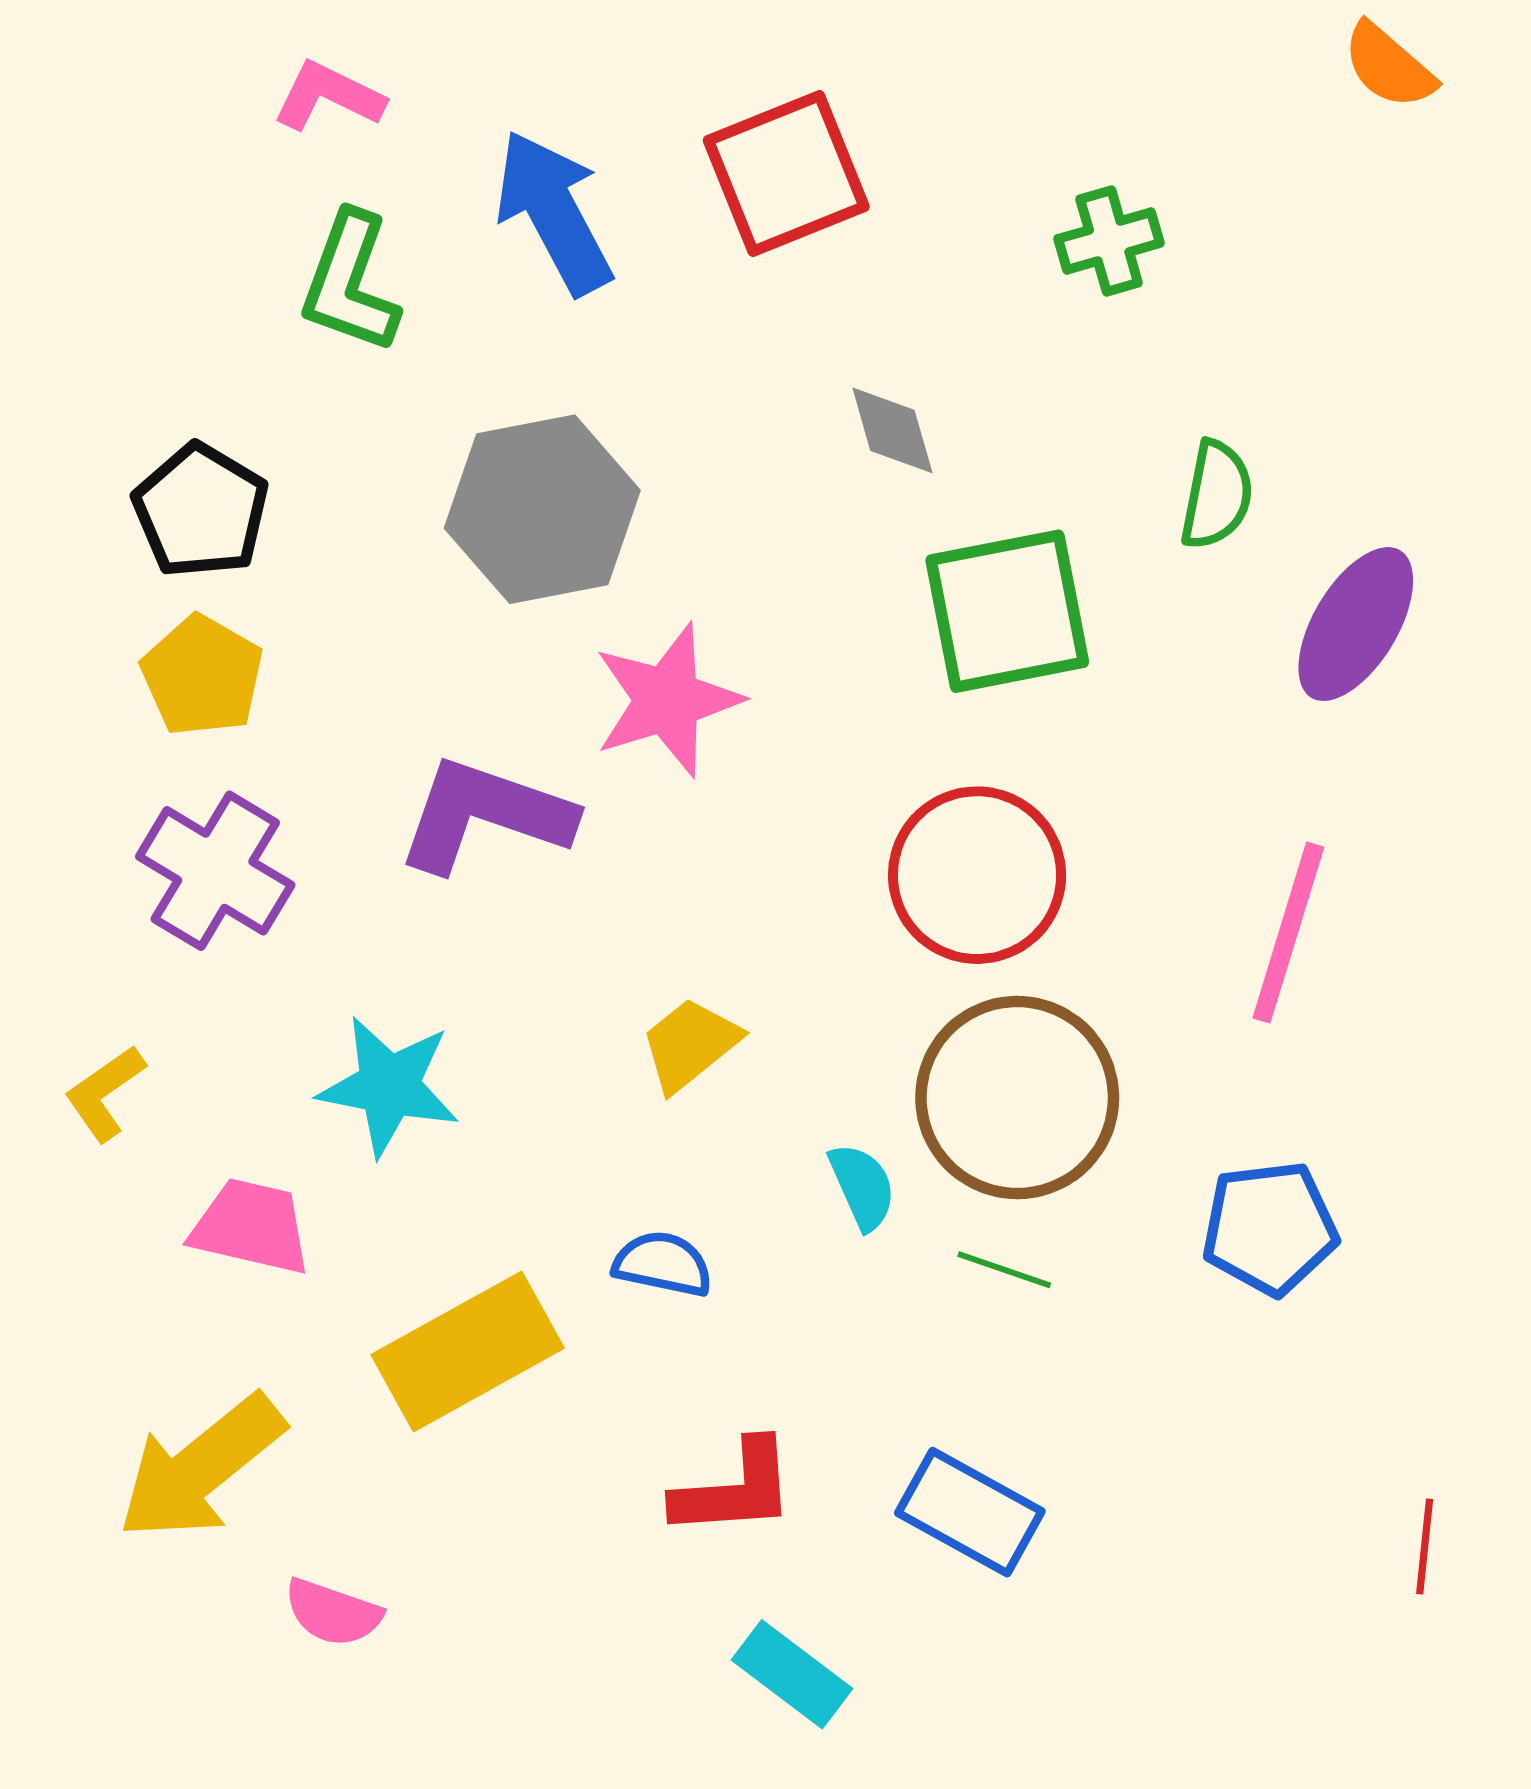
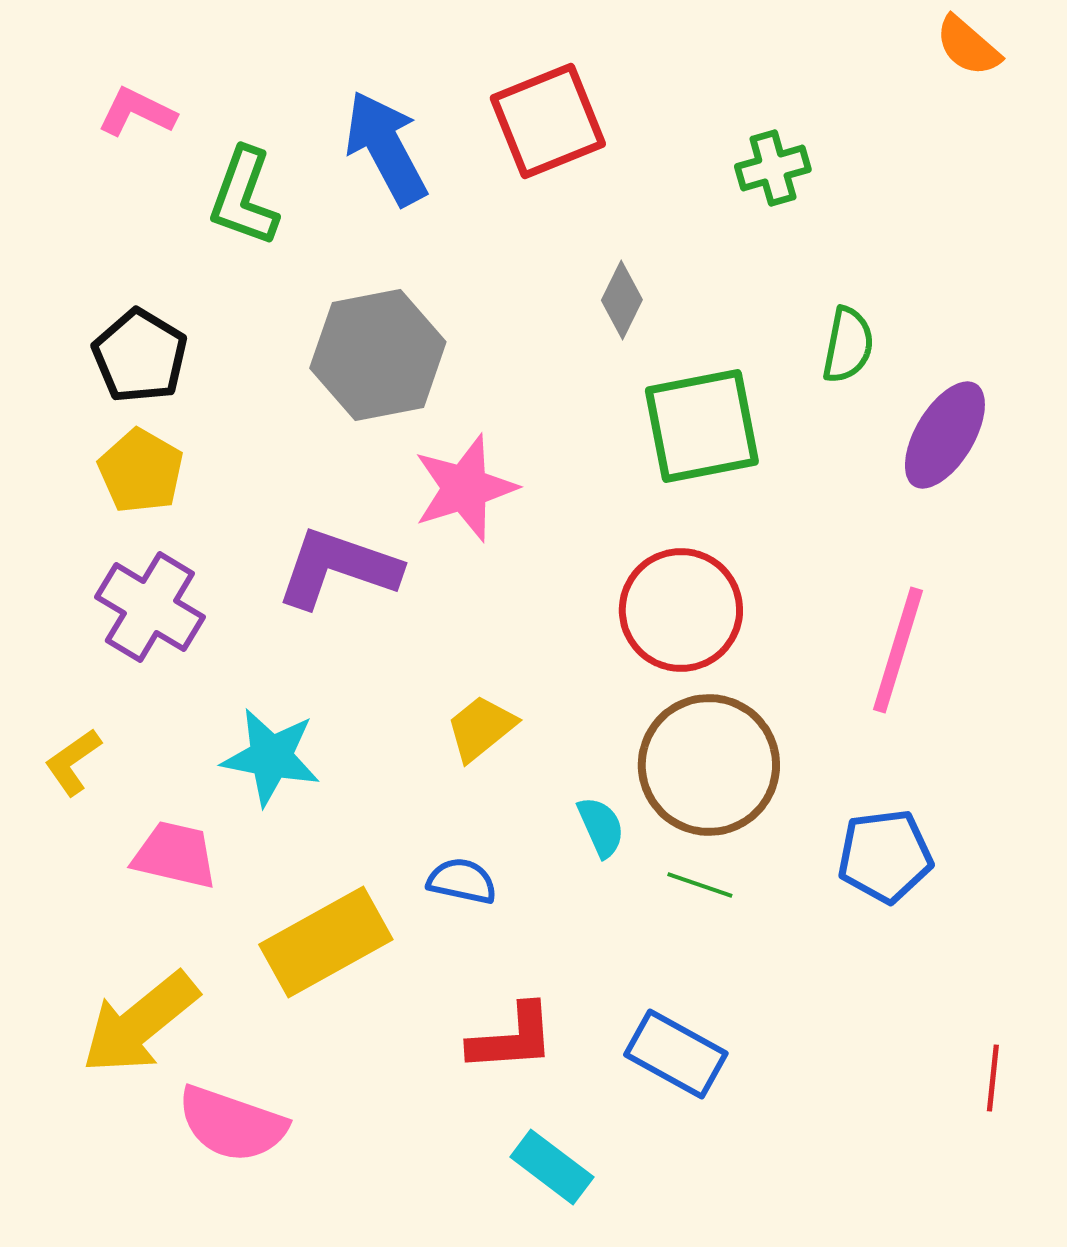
pink L-shape: (329, 96) -> (137, 112), moved
gray diamond: (892, 430) -> (622, 300), turned 42
pink semicircle: (333, 1613) -> (232, 1124), size x1.6

